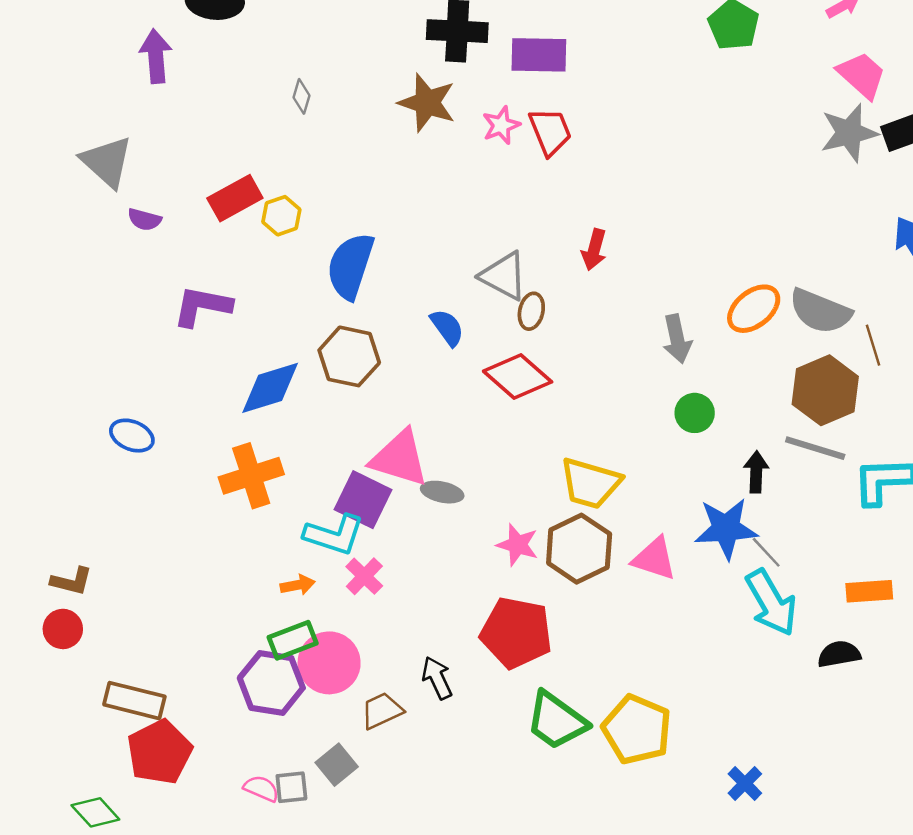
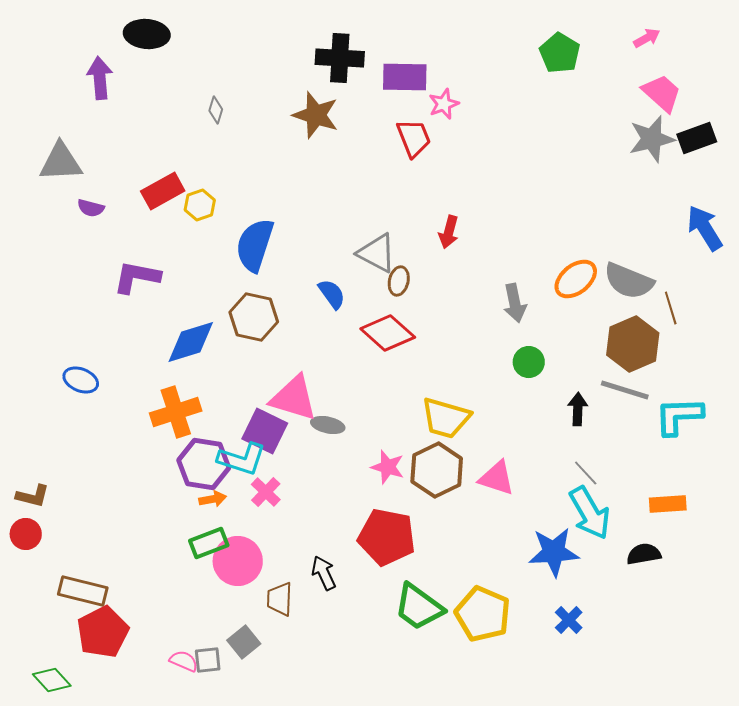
pink star: (501, 125) -> (444, 104), moved
gray triangle: (107, 162) -> (61, 162), turned -45
blue star: (726, 528) -> (554, 552), moved
purple hexagon: (271, 683) -> (204, 464), moved
brown trapezoid: (382, 711) -> (280, 599), turned -63
blue cross: (745, 783) -> (569, 620), moved

